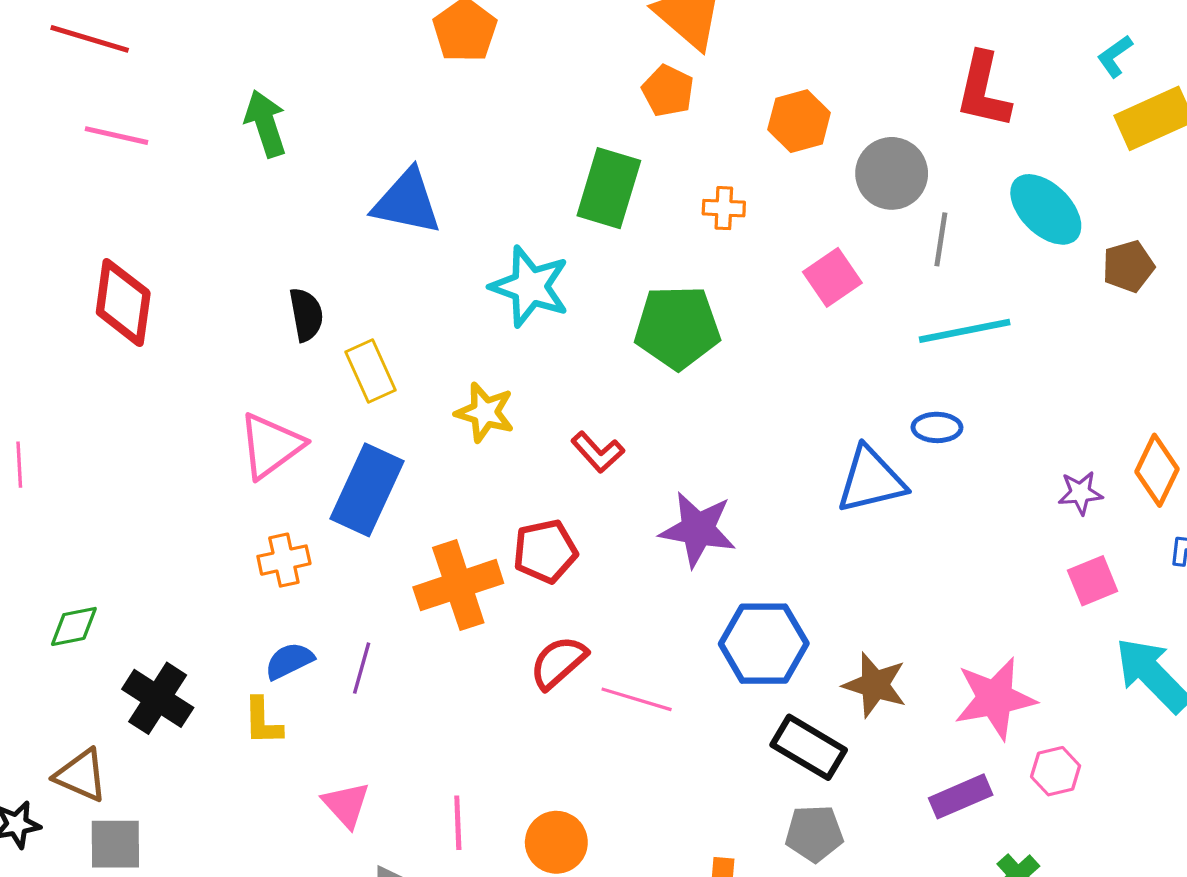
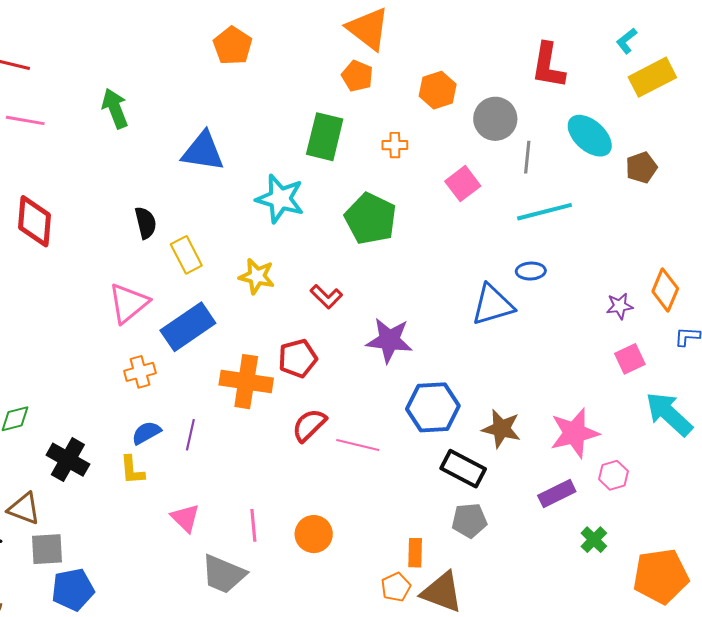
green pentagon: (677, 327) -> (371, 219), turned 30
blue rectangle: (367, 490) -> (188, 327), turned 34
orange cross: (458, 585) -> (246, 382), turned 30

